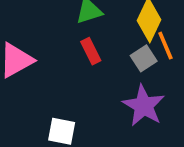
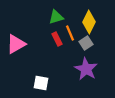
orange line: (165, 46) -> (70, 33), moved

